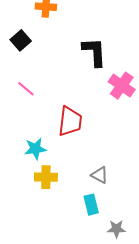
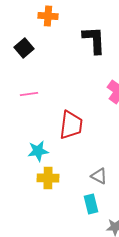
black L-shape: (94, 52) -> (94, 40), moved
pink line: (26, 89) -> (29, 94), turned -48

